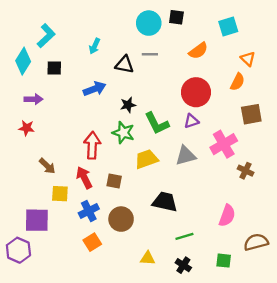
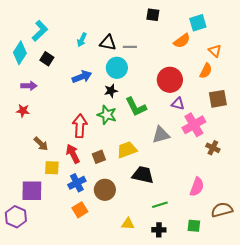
cyan circle: (149, 23) -> (117, 68), moved
orange semicircle: (198, 51) -> (182, 41), moved
black triangle: (125, 65) -> (108, 43), moved
black square: (54, 68) -> (47, 59), turned 32
purple triangle: (191, 121) -> (178, 104), moved, turned 32
yellow trapezoid: (146, 159) -> (127, 150), moved
brown square: (114, 181) -> (99, 157), turned -32
black cross: (183, 265) -> (159, 230), turned -32

